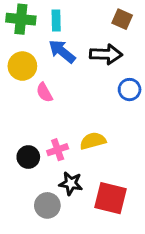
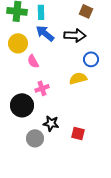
yellow semicircle: (93, 141) -> (78, 78), moved
pink cross: (58, 150) -> (42, 88), moved
black circle: (28, 157) -> (22, 105), size x1.5
red square: (110, 198) -> (78, 133), size x0.6

